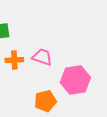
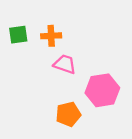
orange cross: (14, 60) -> (51, 36), moved

